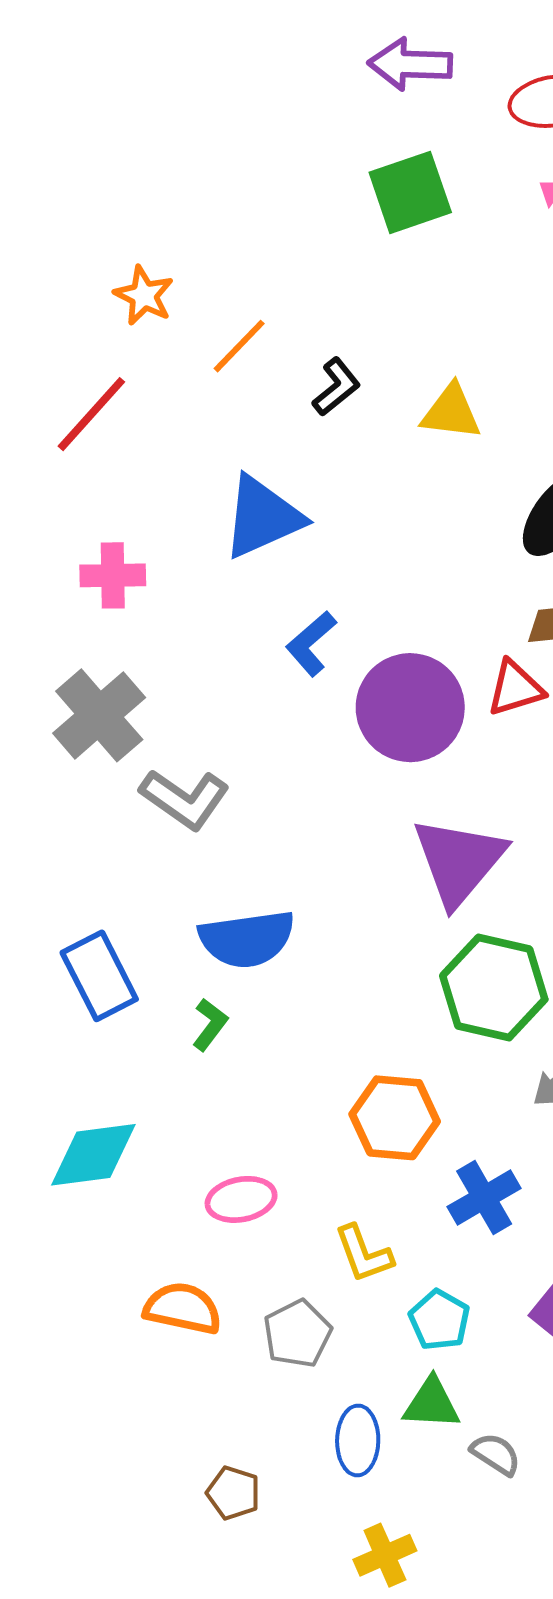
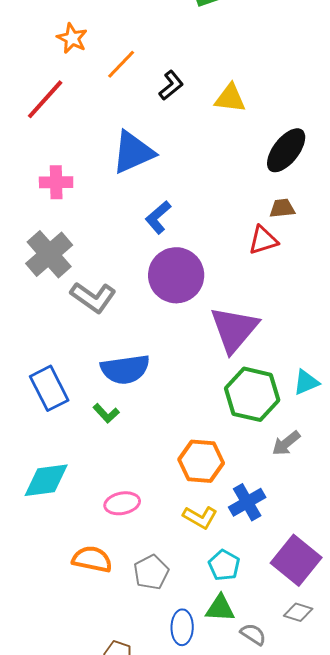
purple circle: (410, 708) -> (176, 275), moved
green L-shape: (210, 1024) -> (106, 413), turned 100
yellow L-shape: (364, 1254) -> (200, 517), moved, turned -40

